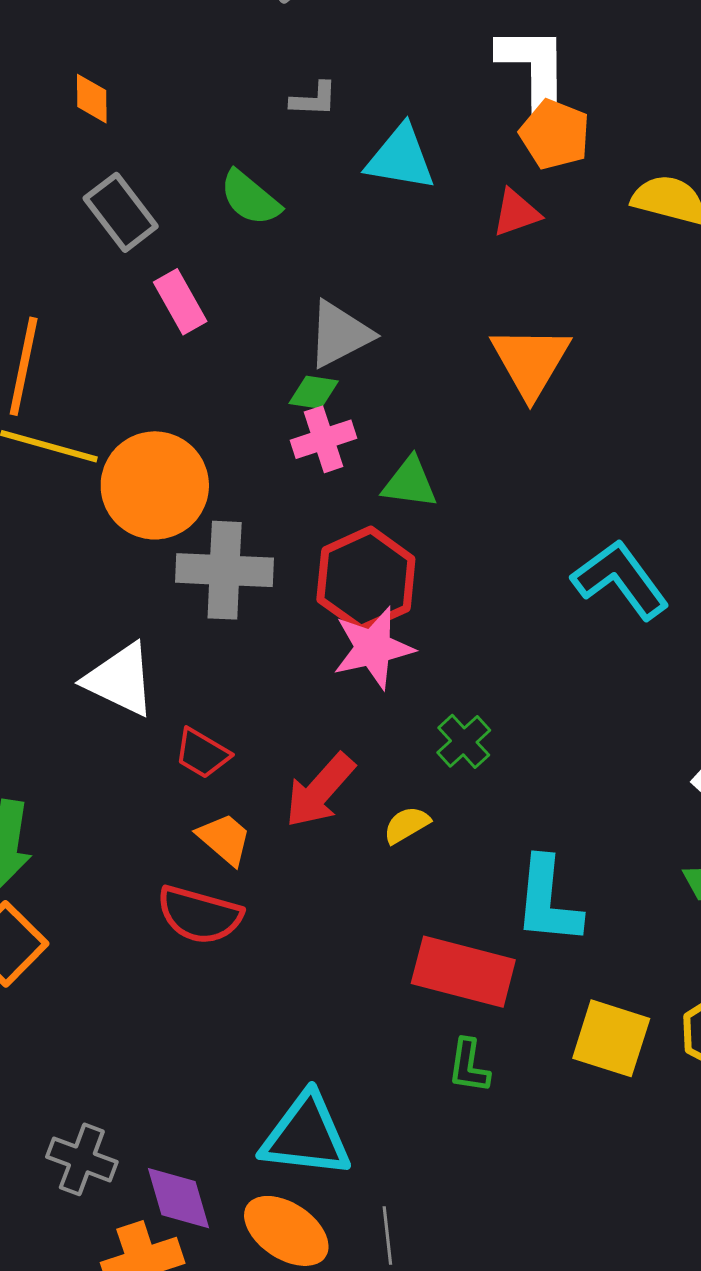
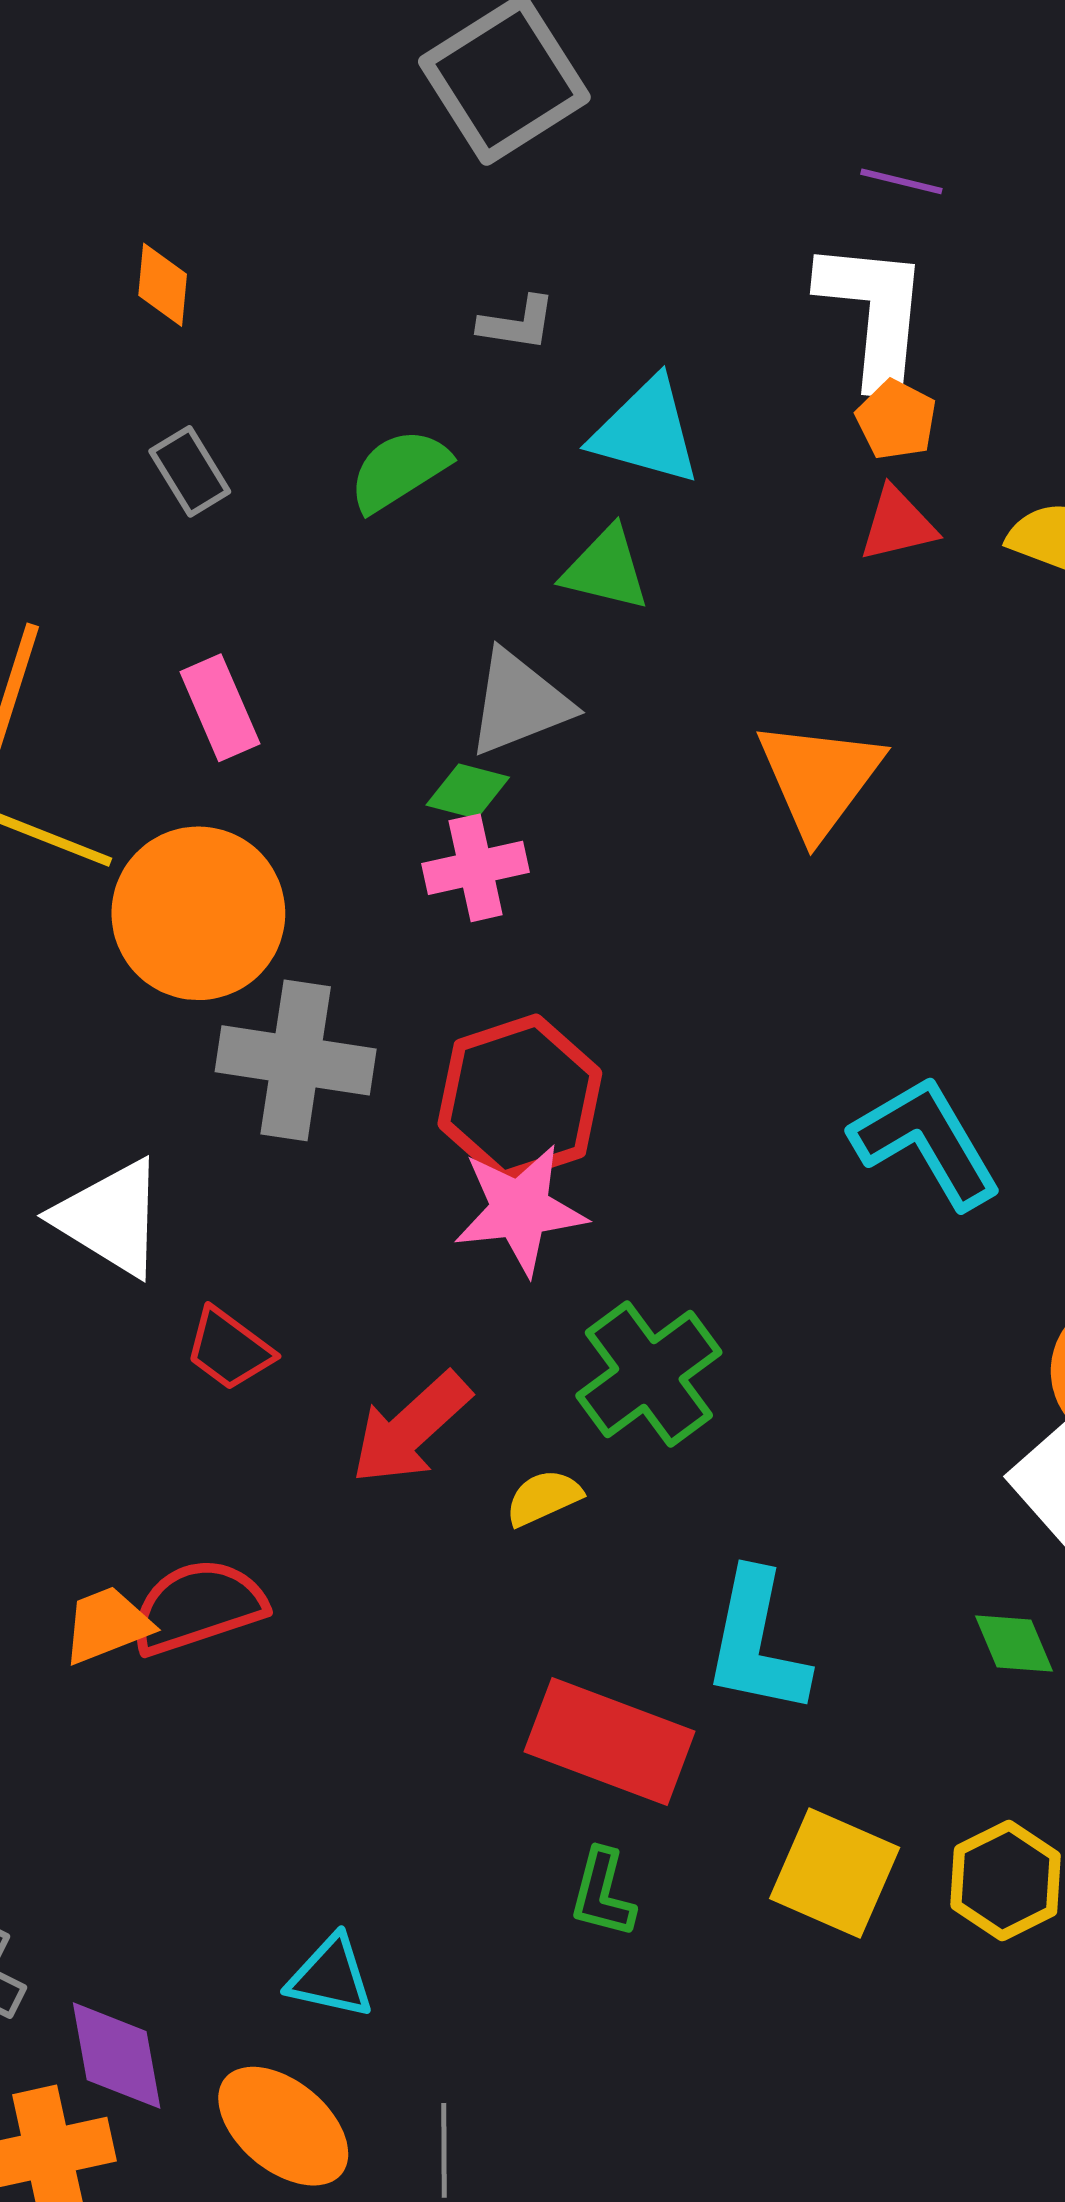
orange pentagon: (555, 134) -> (896, 420), size x0.7
green semicircle: (250, 198) -> (399, 470), turned 102
gray rectangle: (121, 212) -> (190, 471), size x0.7
red triangle: (516, 213) -> (898, 524), moved
pink rectangle: (180, 302) -> (220, 708), moved
green triangle: (410, 483) -> (606, 569), moved
green cross: (464, 741) -> (649, 1374), size x1.6
orange trapezoid: (224, 839) -> (107, 1625), moved, turned -68
red semicircle: (200, 915) -> (198, 1607), turned 140
cyan triangle: (306, 1135) -> (331, 1977), size x0.6

